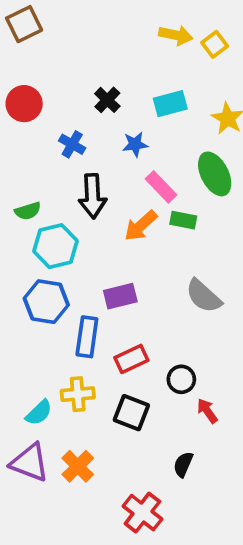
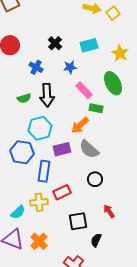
green semicircle: (28, 211) -> (24, 98), moved
orange arrow: (141, 226) -> (80, 125), moved
cyan hexagon: (56, 246) -> (40, 128), moved
gray semicircle: (204, 296) -> (89, 149), moved
red rectangle: (131, 359) -> (62, 192), moved
black circle: (181, 379) -> (95, 179), moved
black square: (131, 413) -> (78, 221), moved, turned -30

